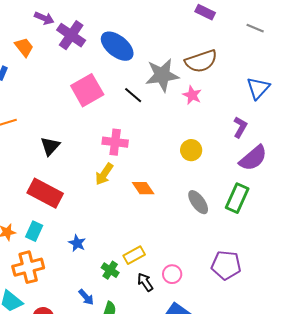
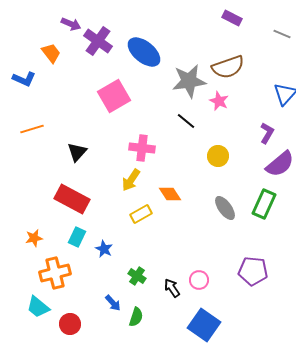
black line: (133, 95) -> (186, 121), moved
cyan rectangle: (34, 231) -> (77, 237), moved
yellow rectangle: (134, 255) -> (141, 214), moved

